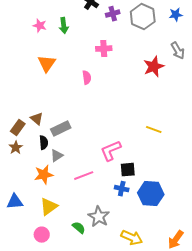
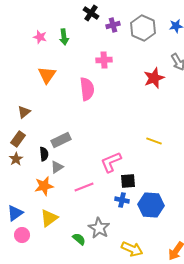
pink semicircle: (87, 78) -> (87, 89), size x1.6
brown triangle: (37, 119) -> (24, 112), moved, turned 40
blue triangle: (15, 202) -> (15, 213), turned -30
pink circle: (42, 235) -> (22, 235), moved

